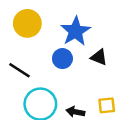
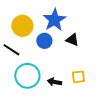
yellow circle: (27, 23) -> (22, 26), moved

